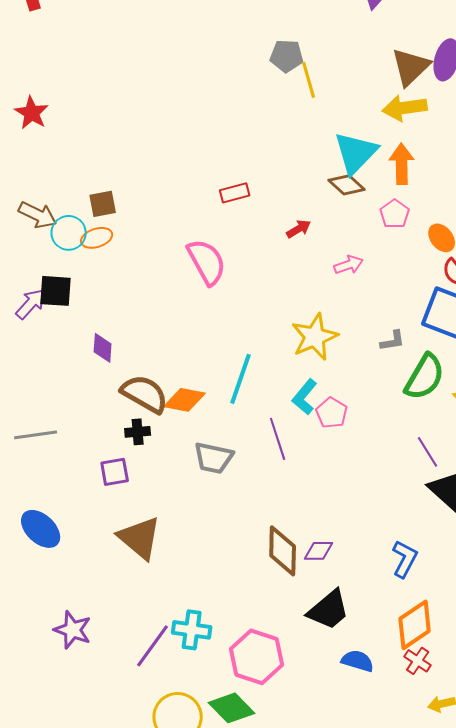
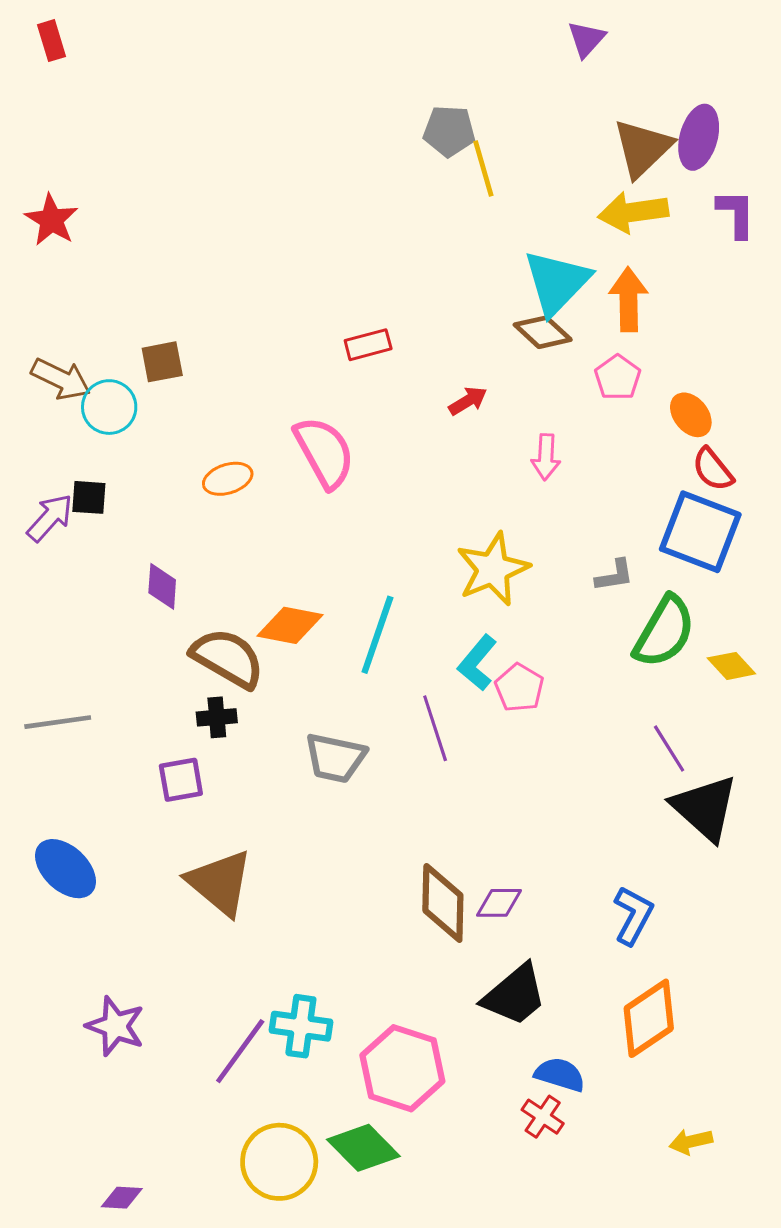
orange ellipse: (97, 238) -> (228, 479), moved
pink arrow: (349, 265) -> (546, 457), turned 112
black square: (56, 291) -> (89, 497), size x0.7
orange diamond: (185, 400) -> (290, 625), moved
red cross: (418, 661) -> (543, 1117), moved

